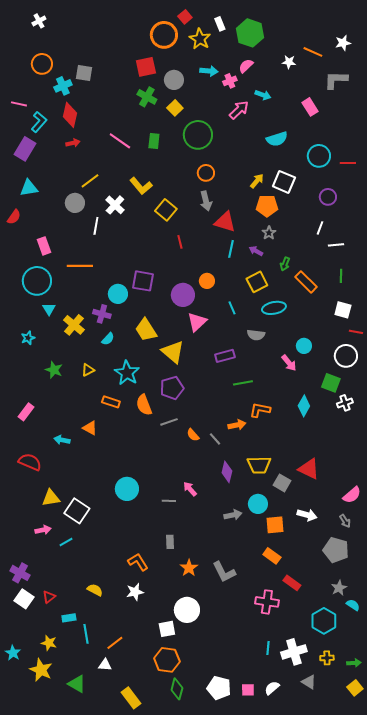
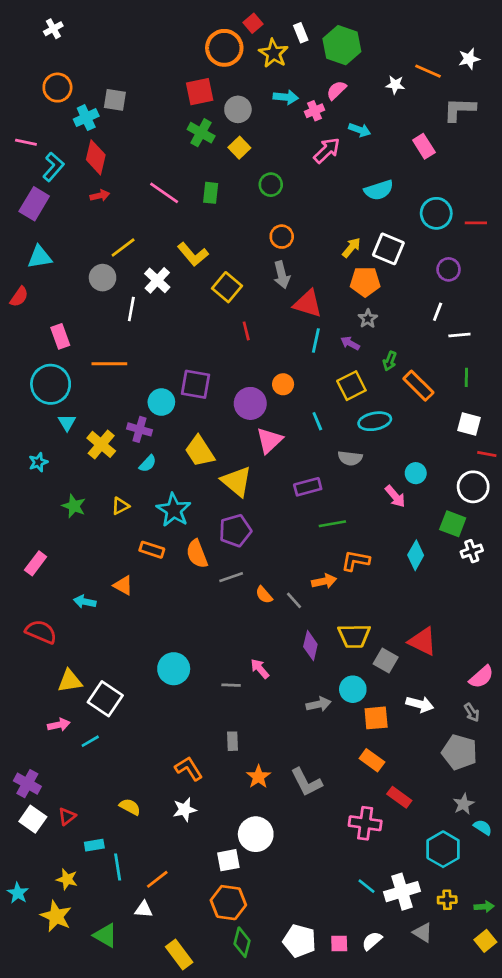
green circle: (198, 135) -> (271, 185), size x0.6
cyan line: (268, 648) -> (366, 886), turned -56

